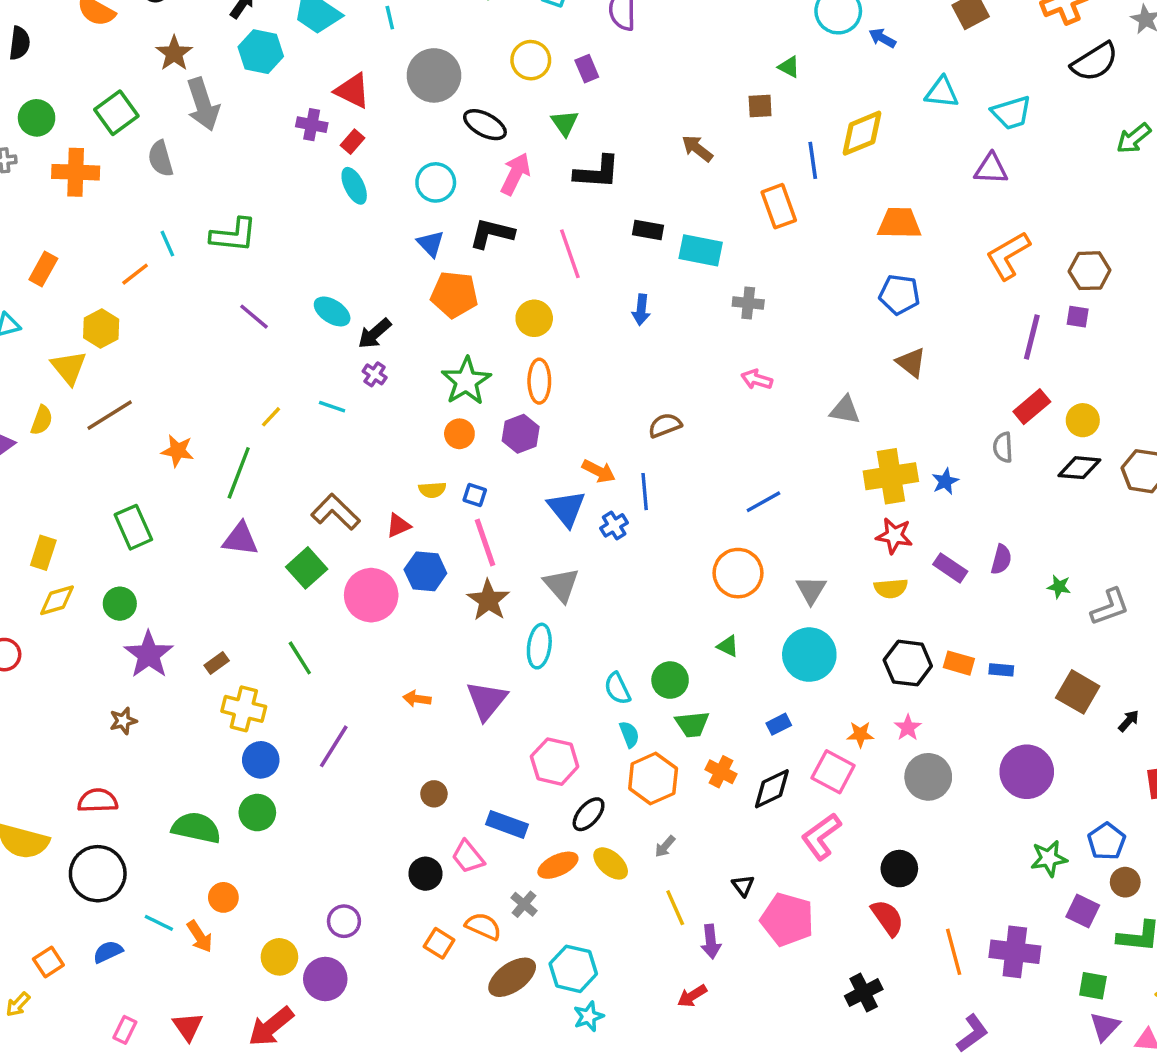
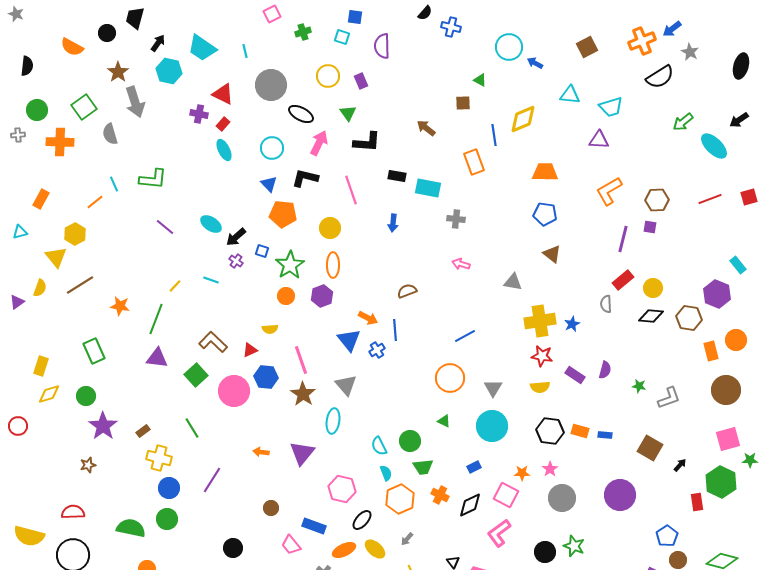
blue square: (475, 495) -> (262, 251), moved
green star: (1049, 858) -> (574, 546), moved, turned 30
black circle: (425, 874) -> (233, 548), moved

